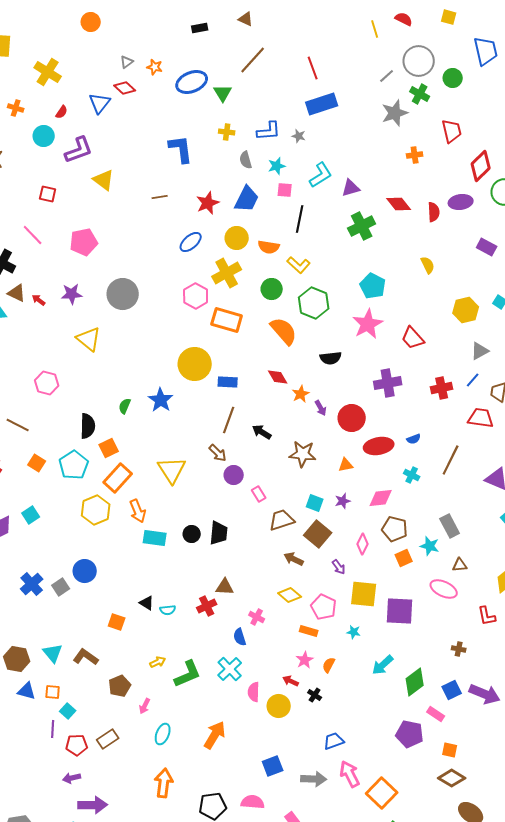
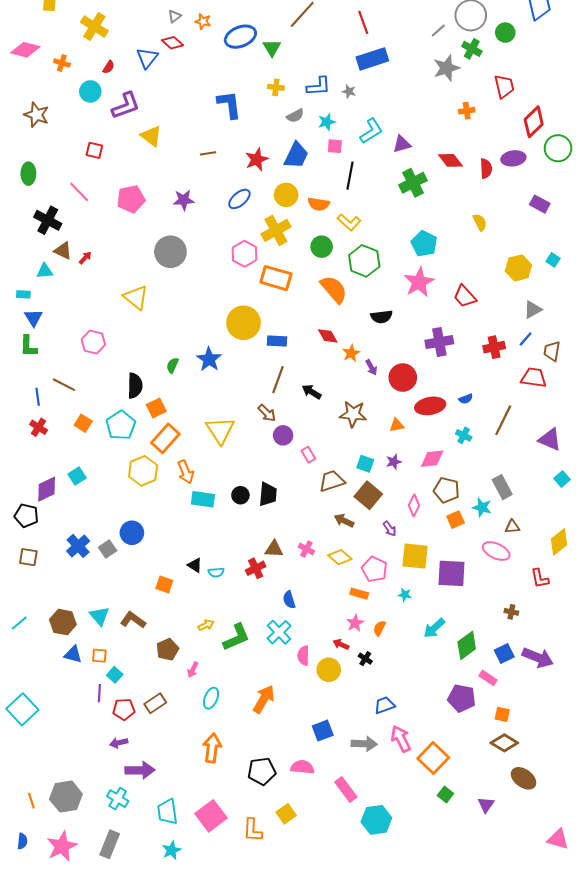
gray semicircle: (246, 160) -> (295, 116), turned -102
purple star: (72, 294) -> (184, 200), moved
red arrow: (39, 300) -> (85, 258), turned 96
pink cross: (257, 617) -> (306, 549), moved

